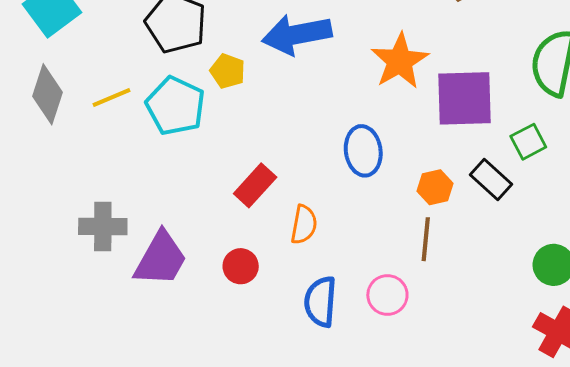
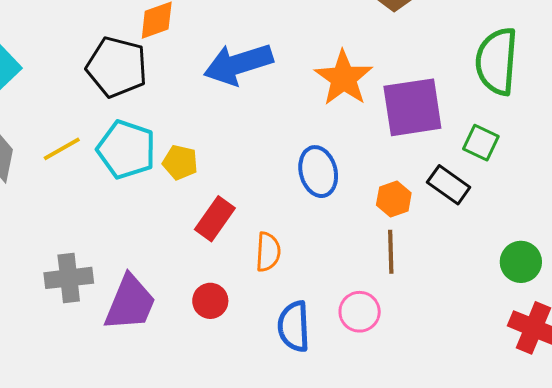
yellow pentagon: (228, 71) -> (180, 162), moved
green square: (528, 142) -> (481, 143), turned -30

